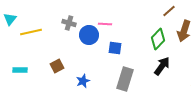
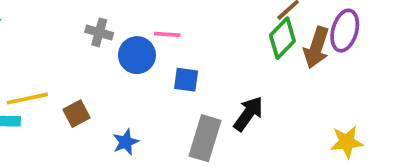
yellow line: (31, 32) -> (27, 99), moved
green diamond: (158, 39) -> (282, 38), moved
black arrow: (162, 66) -> (248, 114), moved

